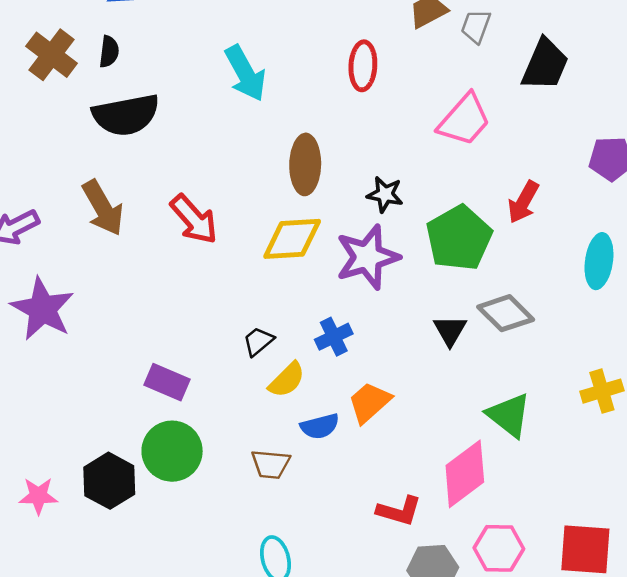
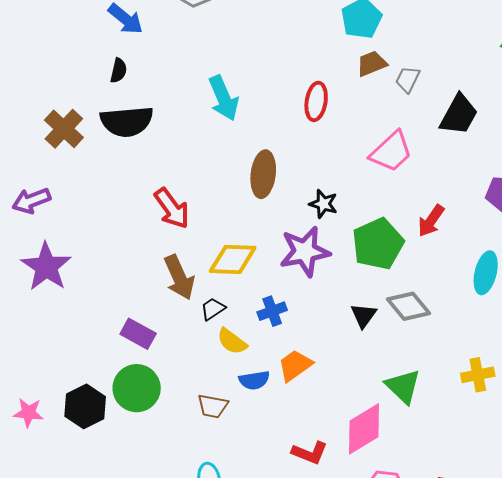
brown cross: (52, 55) -> (64, 129), moved
brown arrow: (103, 208) -> (179, 277), moved
yellow diamond: (292, 239) -> (233, 259), moved
yellow semicircle: (287, 380) -> (232, 341), turned 76

